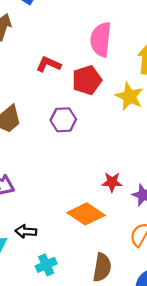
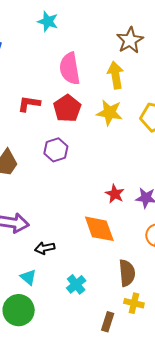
red star: (112, 182) -> (115, 194), turned -30
orange diamond: (86, 214) -> (99, 229), turned 52
black arrow: (26, 231) -> (45, 248), moved

